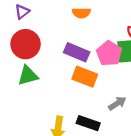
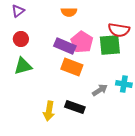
red circle: (26, 44) -> (21, 39), size x0.6
pink pentagon: (109, 53) -> (82, 42), moved

